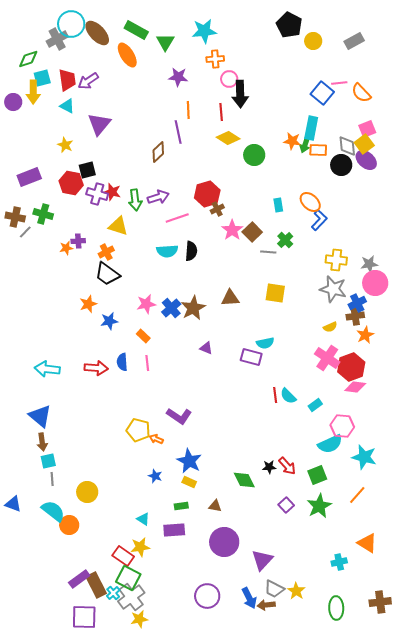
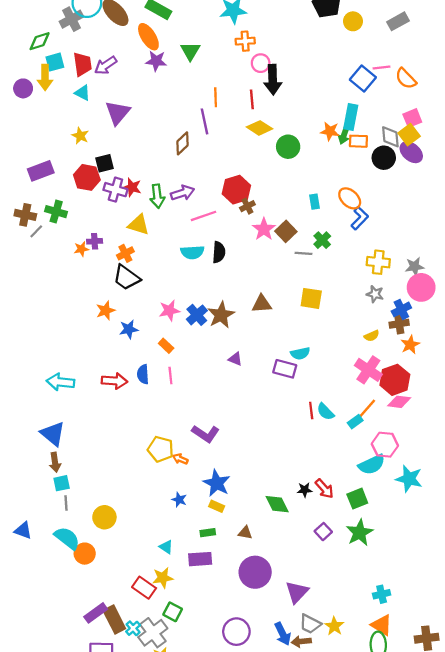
green triangle: (165, 42) -> (190, 51), moved
purple star: (178, 77) -> (156, 61), moved
gray star: (333, 289) -> (375, 294), size x0.6
orange line: (357, 495) -> (367, 408), moved
orange triangle: (367, 543) -> (382, 625), moved
green square: (128, 578) -> (173, 612), moved, size x0.7

